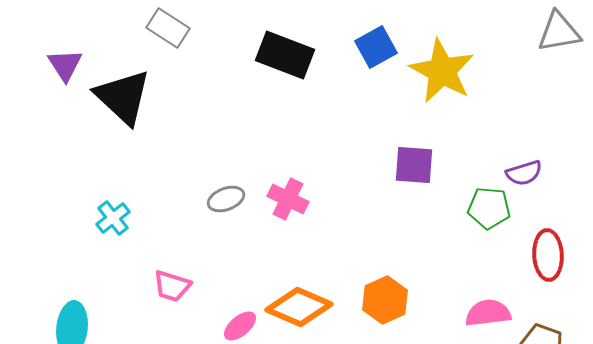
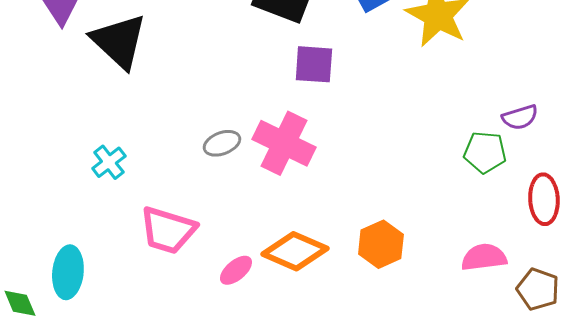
purple square: (414, 165) -> (314, 64), moved
pink cross: (288, 199) -> (284, 143), size x1.5
pink trapezoid: (172, 286) -> (168, 230), size x1.5

